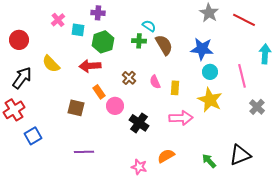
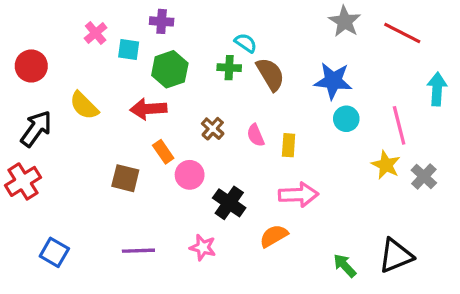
yellow star: (210, 100) -> (386, 165), moved, size x0.7
blue square: (33, 136) -> (54, 252), moved, turned -30
orange semicircle: (166, 156) -> (274, 236), moved
pink star: (139, 167) -> (203, 247), moved

